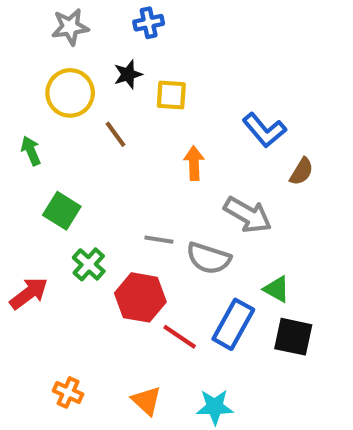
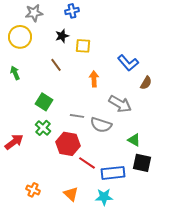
yellow circle: (70, 93) -> (20, 37), moved
green square: (62, 211) -> (44, 102), moved
blue rectangle: (233, 324) -> (113, 173), moved, turned 55

